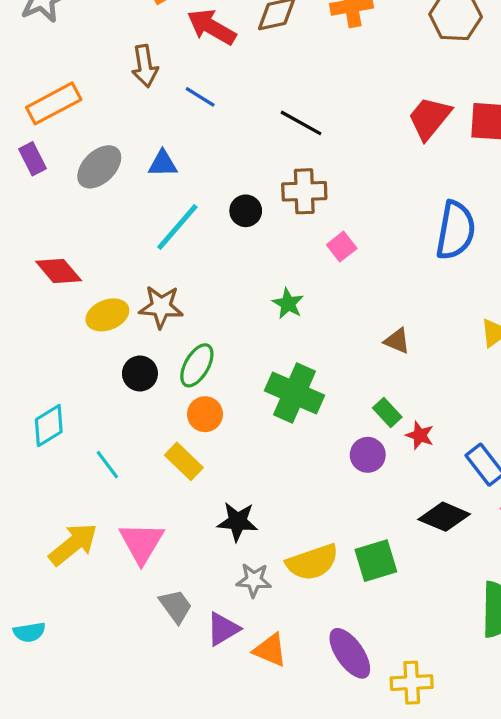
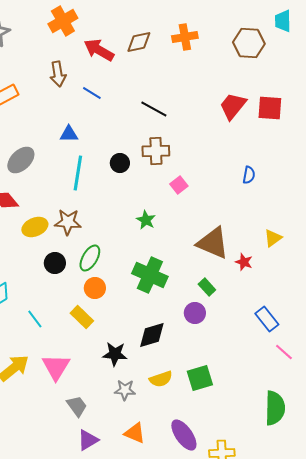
gray ellipse: (99, 167) -> (21, 160), moved
cyan line: (177, 227) -> (78, 173), turned -32
blue semicircle: (456, 230) -> (249, 175), size x0.5
brown triangle: (397, 341) -> (213, 243), size x2.0
red star: (420, 435) -> (244, 262), moved
black diamond: (444, 517) -> (152, 335), moved, turned -40
yellow semicircle: (312, 562) -> (161, 379), size x0.7
purple triangle: (223, 629) -> (88, 440), moved

